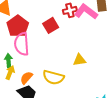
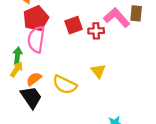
red cross: (70, 10) -> (96, 31), moved
yellow triangle: (80, 60) -> (98, 71), turned 48

